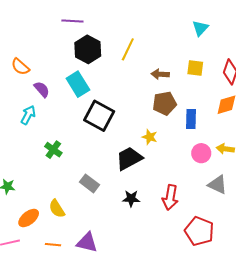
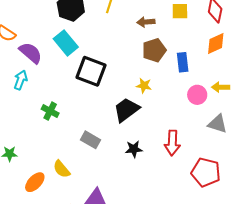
purple semicircle: (42, 89) -> (31, 53), size x1.4

